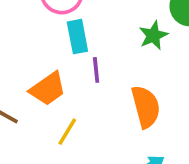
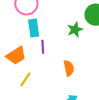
orange semicircle: (146, 107) -> (69, 68), size x0.7

